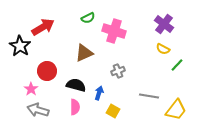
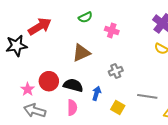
pink cross: (114, 31) -> (112, 30), size x0.6
black star: (20, 46) -> (16, 46), turned 30
red circle: (47, 71) -> (49, 81), moved
yellow square: (113, 111) -> (118, 108), moved

